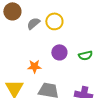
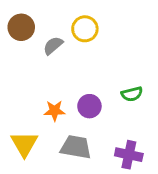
yellow circle: (54, 21) -> (85, 29), moved
purple circle: (59, 52) -> (89, 106), moved

